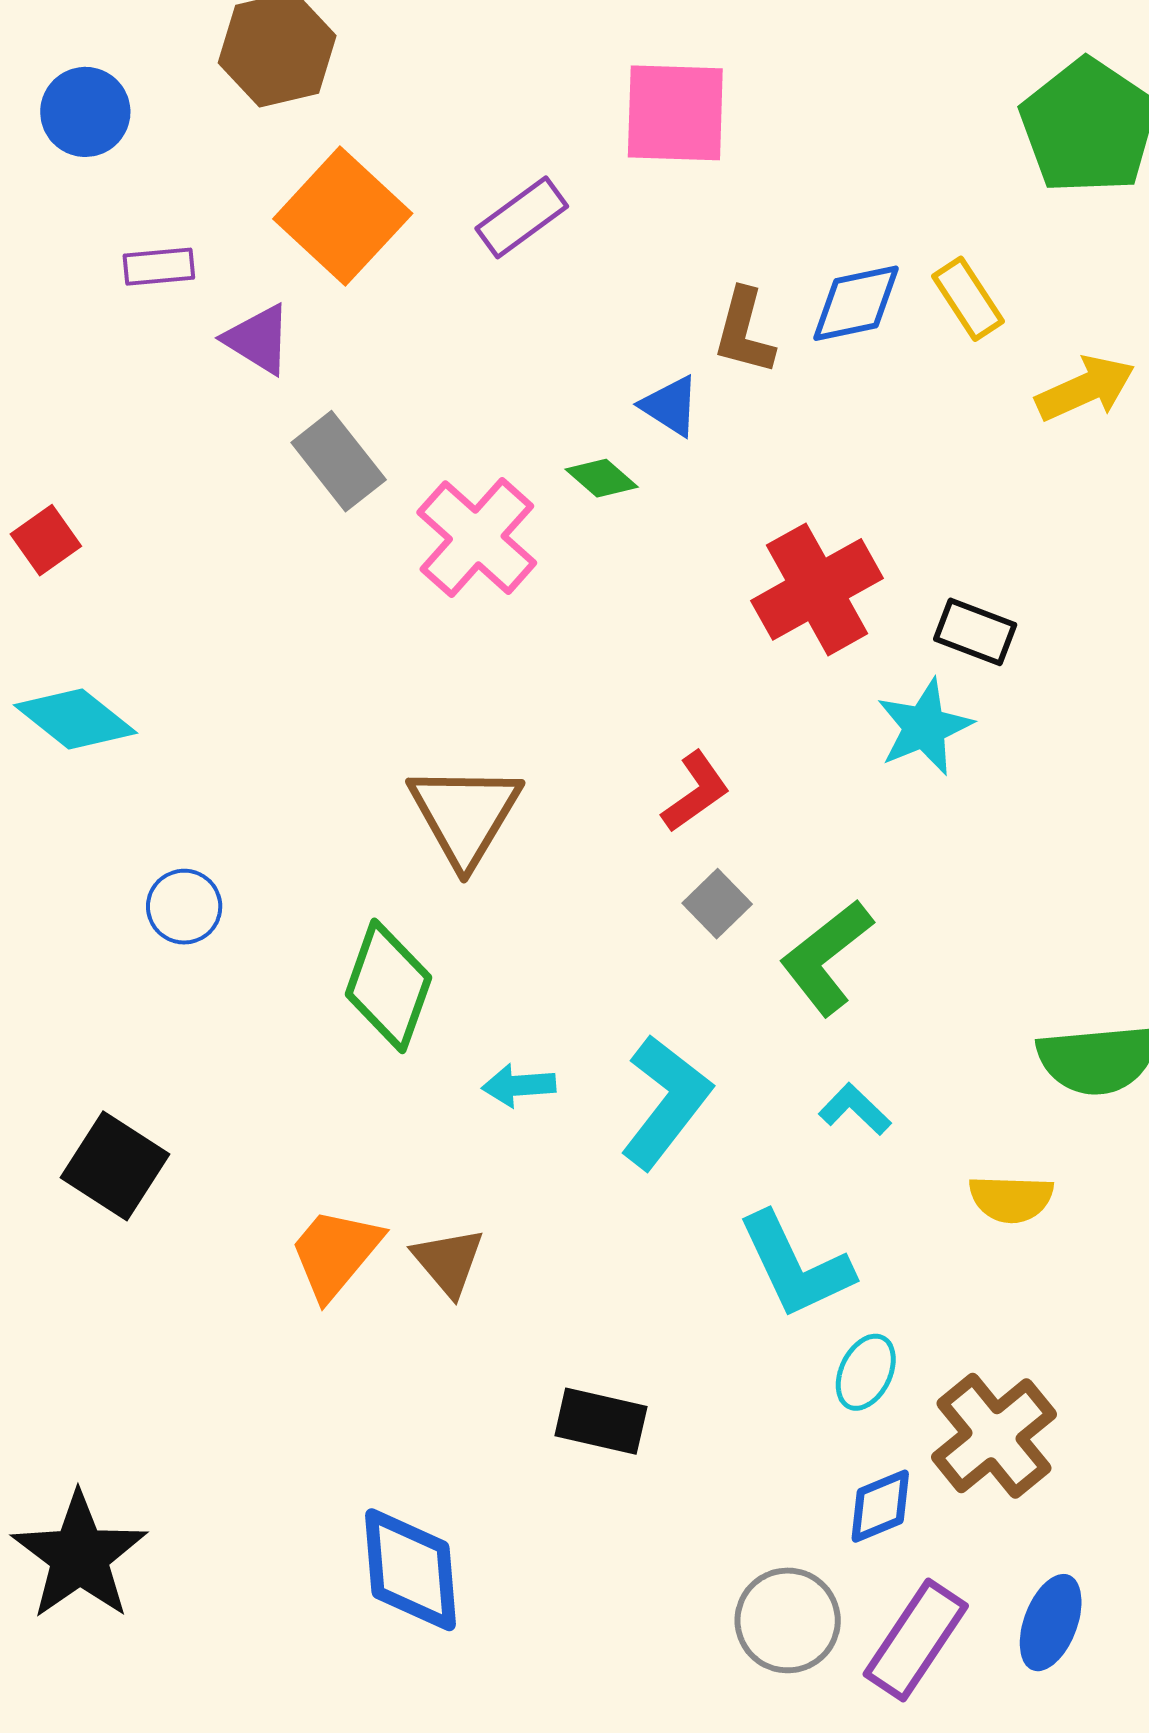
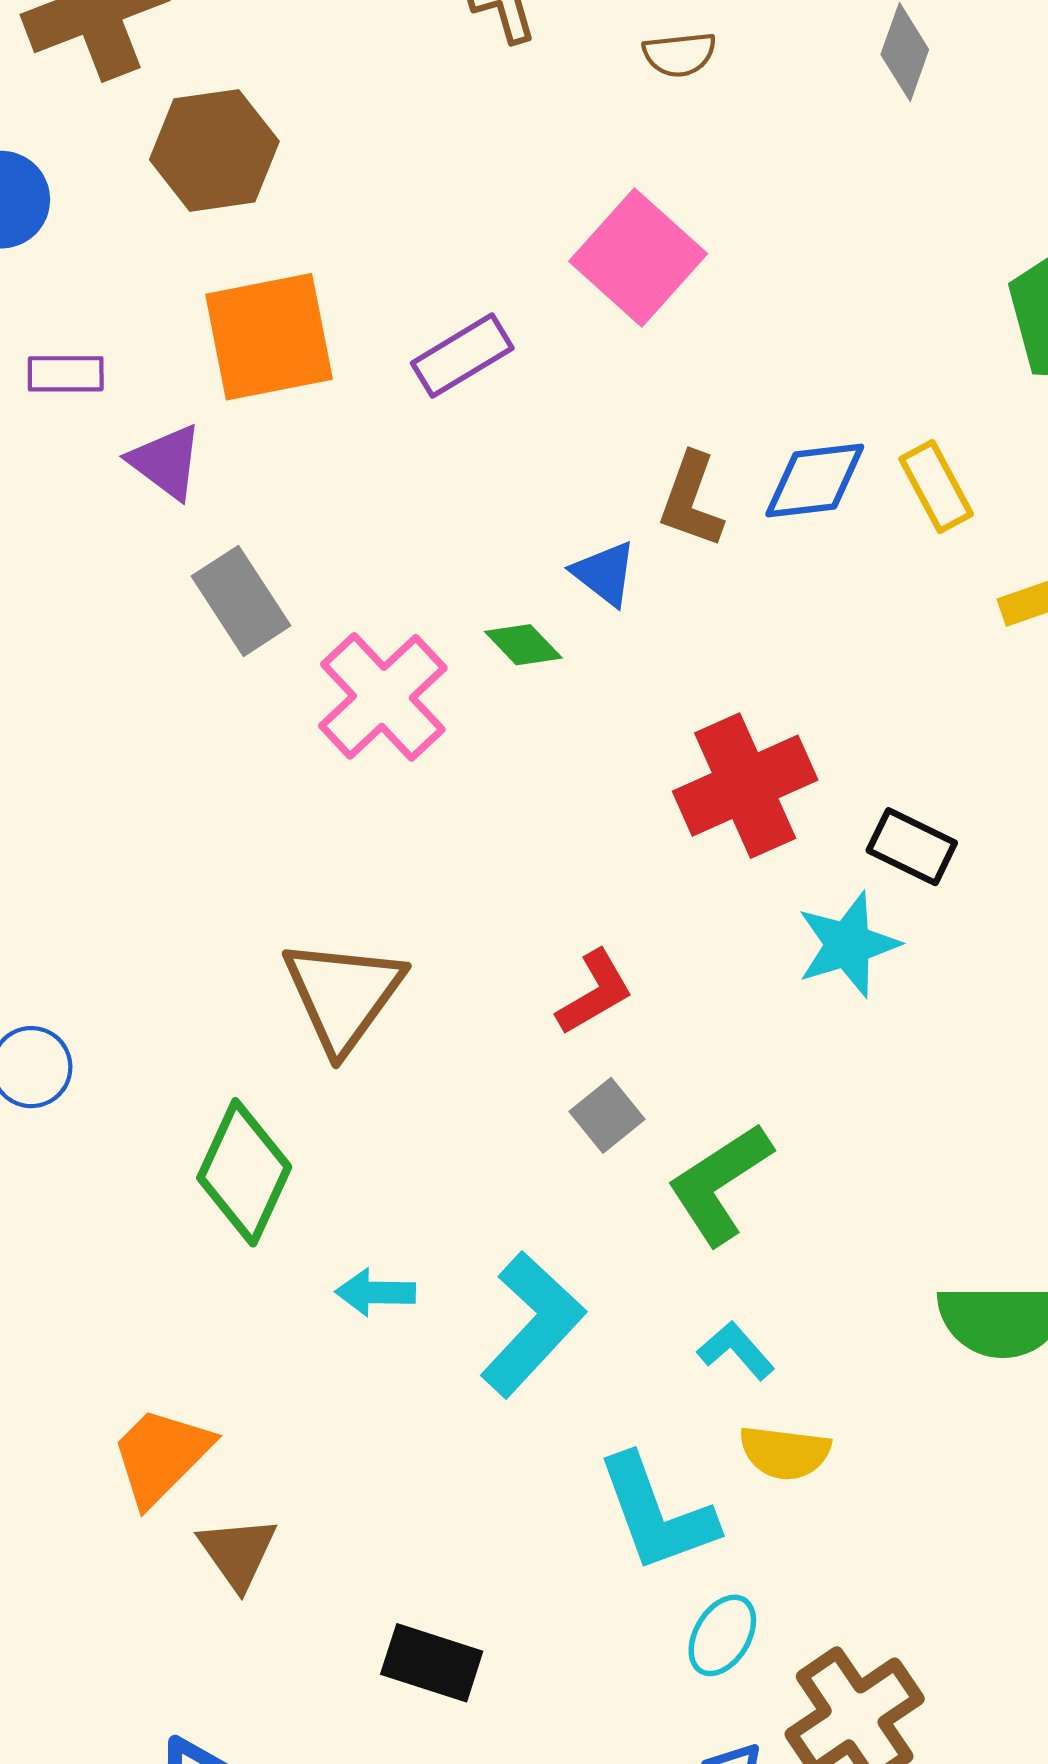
pink square: (675, 113) -> (638, 257), turned 35
orange square: (343, 216) -> (269, 337), turned 31
yellow semicircle: (1011, 1199) -> (785, 1453), moved
brown triangle: (448, 1262) -> (238, 1553), moved

